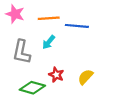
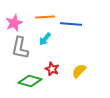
pink star: (15, 14) -> (14, 23), moved, turned 30

